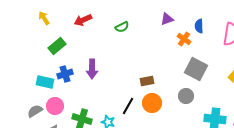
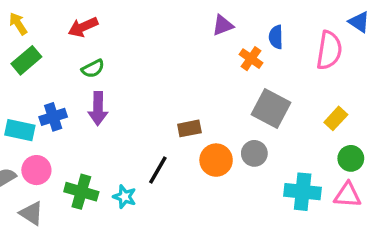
green semicircle: (122, 27) -> (93, 69), moved
green rectangle: (57, 46) -> (26, 60), moved
orange circle: (152, 103) -> (216, 160), moved

